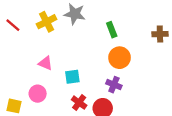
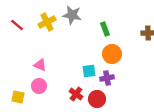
pink triangle: (45, 63) -> (40, 65), moved
cyan square: (72, 77) -> (89, 71), moved
purple cross: (114, 85) -> (107, 78), turned -32

